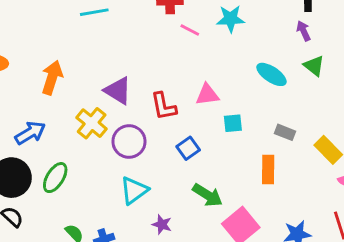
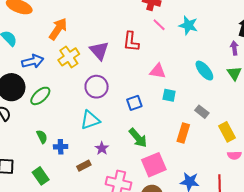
red L-shape: (164, 106) -> (131, 42), moved
yellow cross: (92, 123) -> (69, 57), moved

